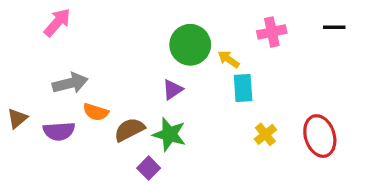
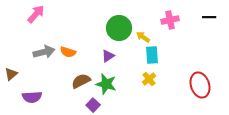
orange semicircle: (96, 112) -> (68, 52), moved
purple semicircle: (59, 131) -> (32, 97), moved
yellow cross: (265, 134) -> (149, 79), moved

